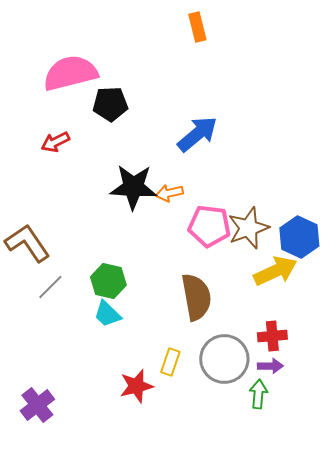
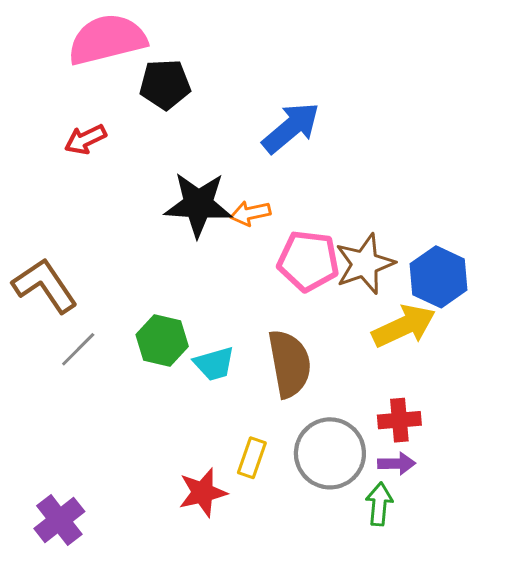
cyan trapezoid: (107, 314) -> (214, 364), moved, turned -60

